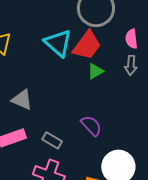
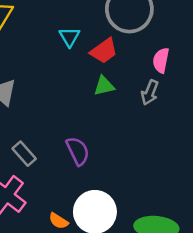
cyan triangle: (58, 43) -> (70, 37), size x0.6
red trapezoid: (87, 45) -> (104, 51), size x0.7

